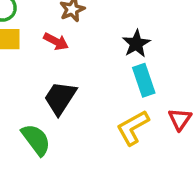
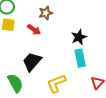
yellow L-shape: (133, 128) -> (56, 83), moved

